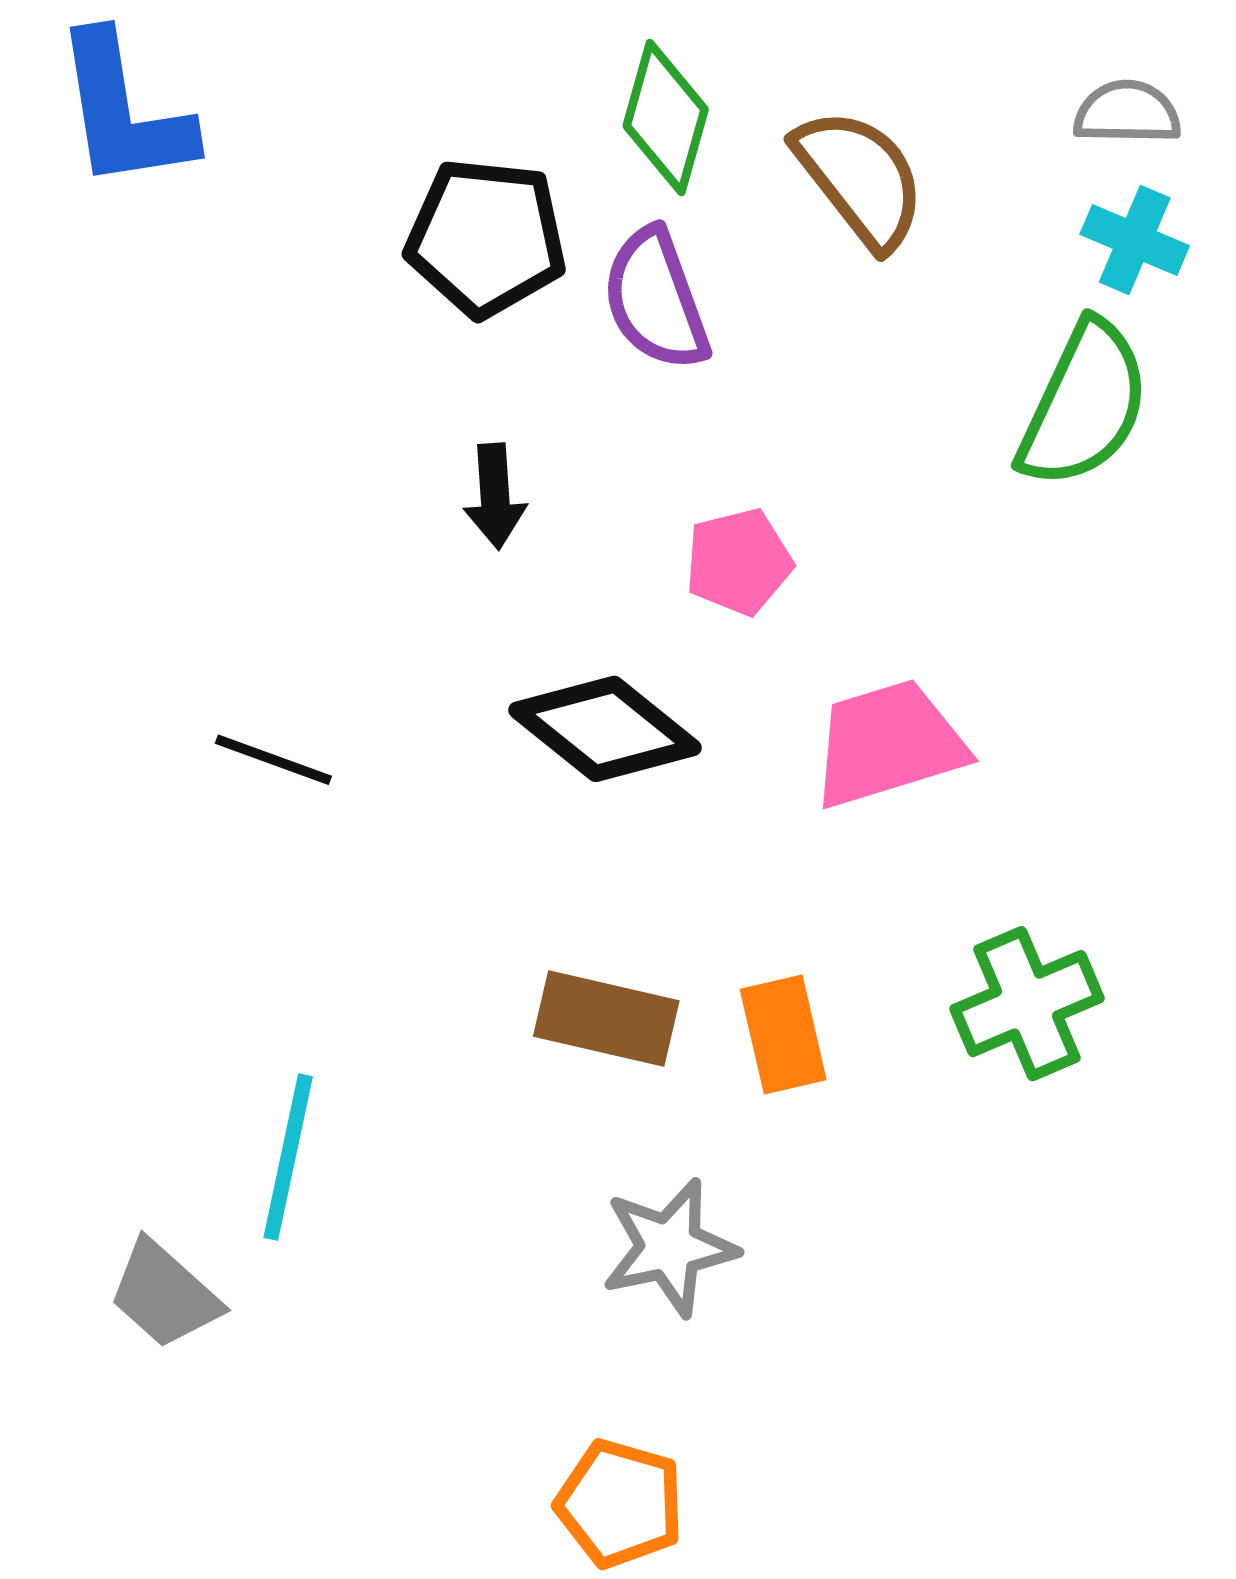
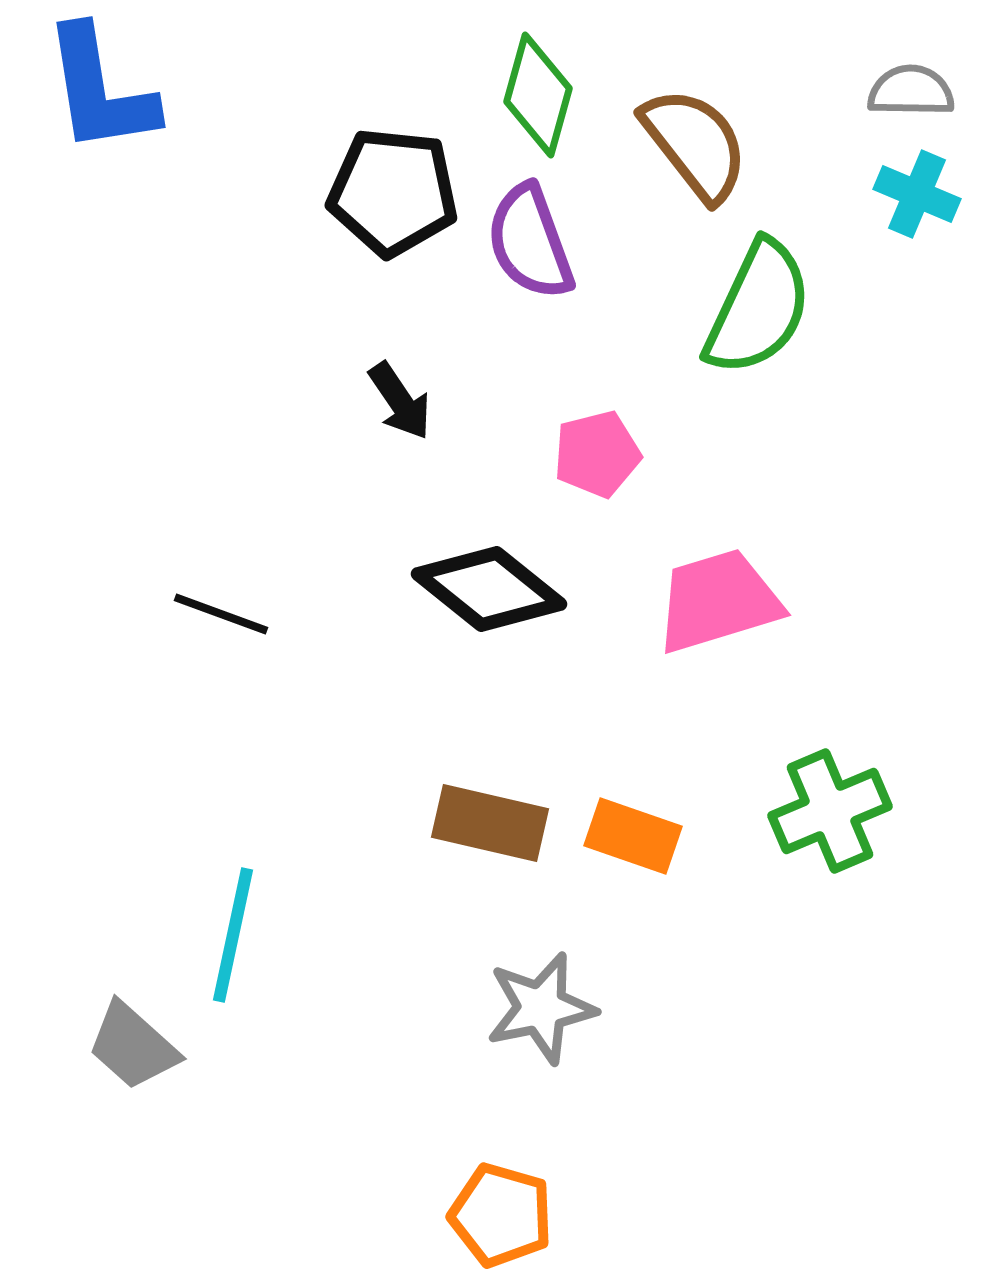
green semicircle: (1084, 405) -> (758, 308), moved
black arrow: (495, 496) -> (400, 401), turned -30
orange rectangle: (783, 1035) -> (633, 836), turned -58

